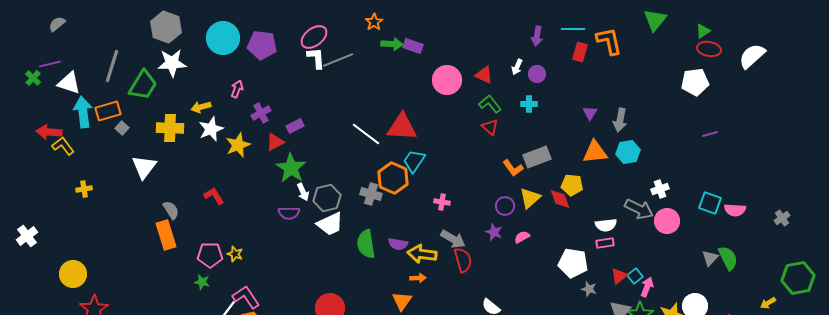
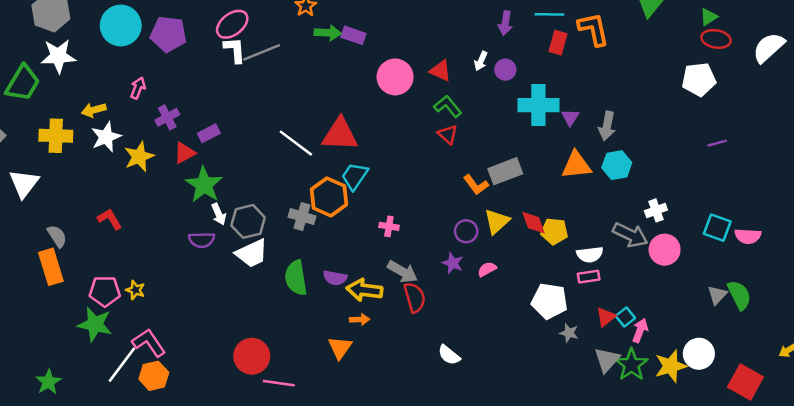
cyan cross: (529, 104) -> (538, 105), moved, size x2.0
yellow pentagon: (572, 185) -> (554, 231), moved
green star: (202, 282) -> (95, 324), size x1.8

